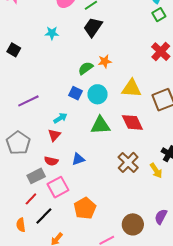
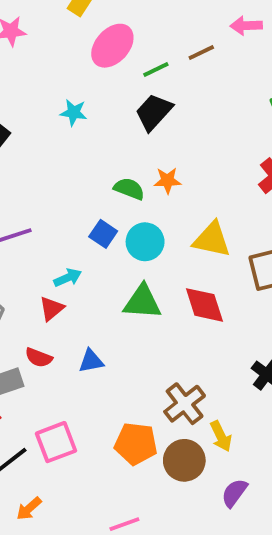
green semicircle: (86, 68) -> (129, 189), turned 49
brown cross: (128, 162) -> (185, 404), moved
yellow arrow: (156, 171) -> (221, 436), moved
pink square: (58, 187) -> (56, 442), moved
orange pentagon: (85, 208) -> (136, 444), moved, turned 30
brown circle: (133, 224) -> (184, 460), moved

